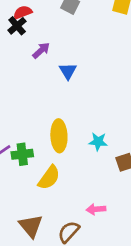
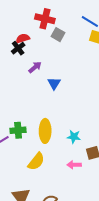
green cross: (22, 154) -> (18, 130), moved
pink arrow: (96, 209) -> (74, 165), moved

